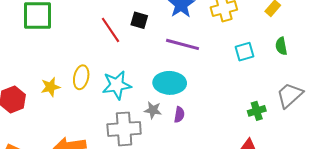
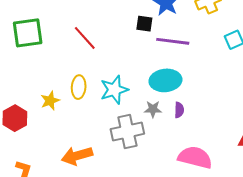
black square: (139, 20) -> (144, 24), moved
red line: (111, 30) -> (85, 38), moved

